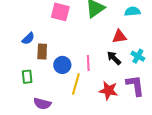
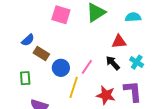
brown rectangle: (42, 51) -> (41, 54), turned -63
pink line: (88, 63) -> (87, 67), turned 35

